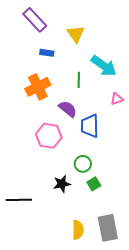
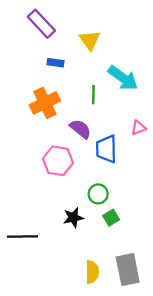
pink triangle: (117, 99) -> (138, 128), moved

